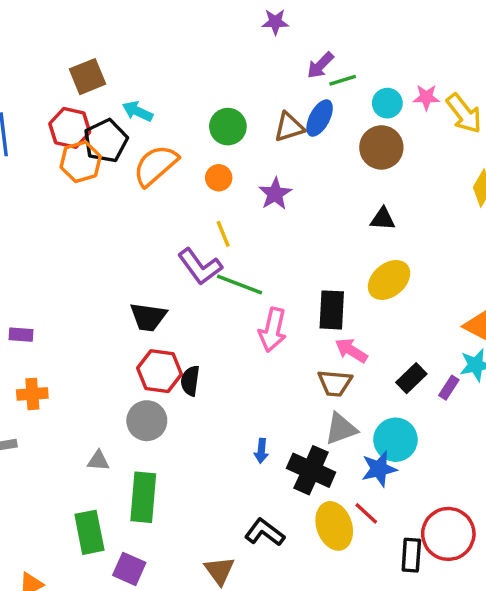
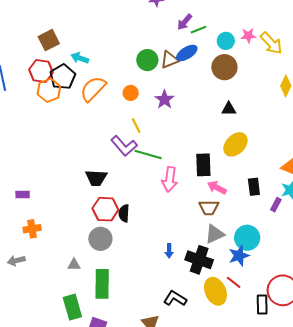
blue ellipse: (320, 118) -> (187, 53), turned 35
green circle: (228, 127) -> (147, 60), moved
black rectangle: (411, 378) -> (254, 187), moved, turned -48

